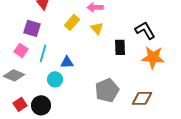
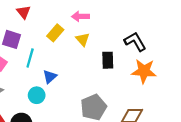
cyan line: (43, 53) -> (30, 58), moved
blue triangle: (67, 62) -> (50, 77), turned -40

